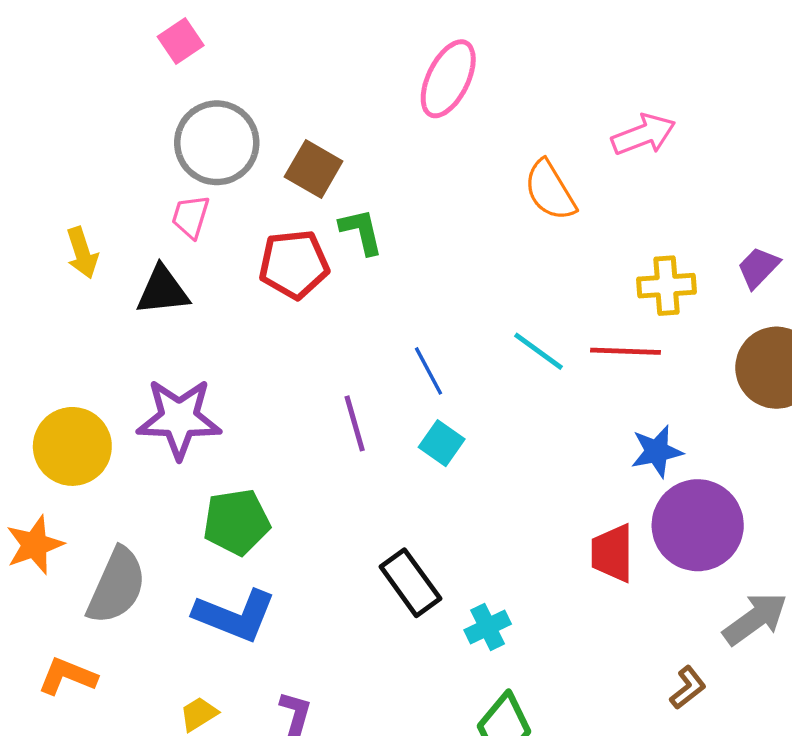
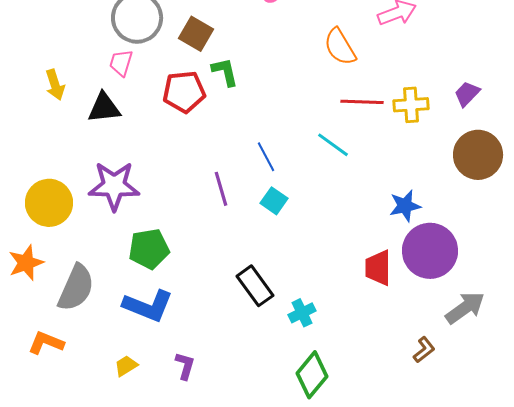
red line: (625, 351) -> (362, 102), moved

